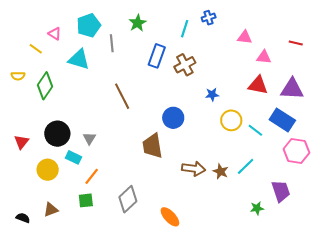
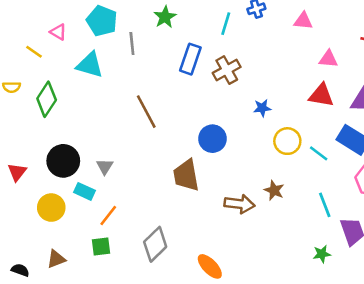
cyan pentagon: (89, 25) -> (102, 21), turned -30
pink triangle: (245, 37) -> (303, 21), moved
cyan line: (246, 166) -> (325, 205), moved, turned -66
brown star: (221, 171) -> (274, 190), moved

